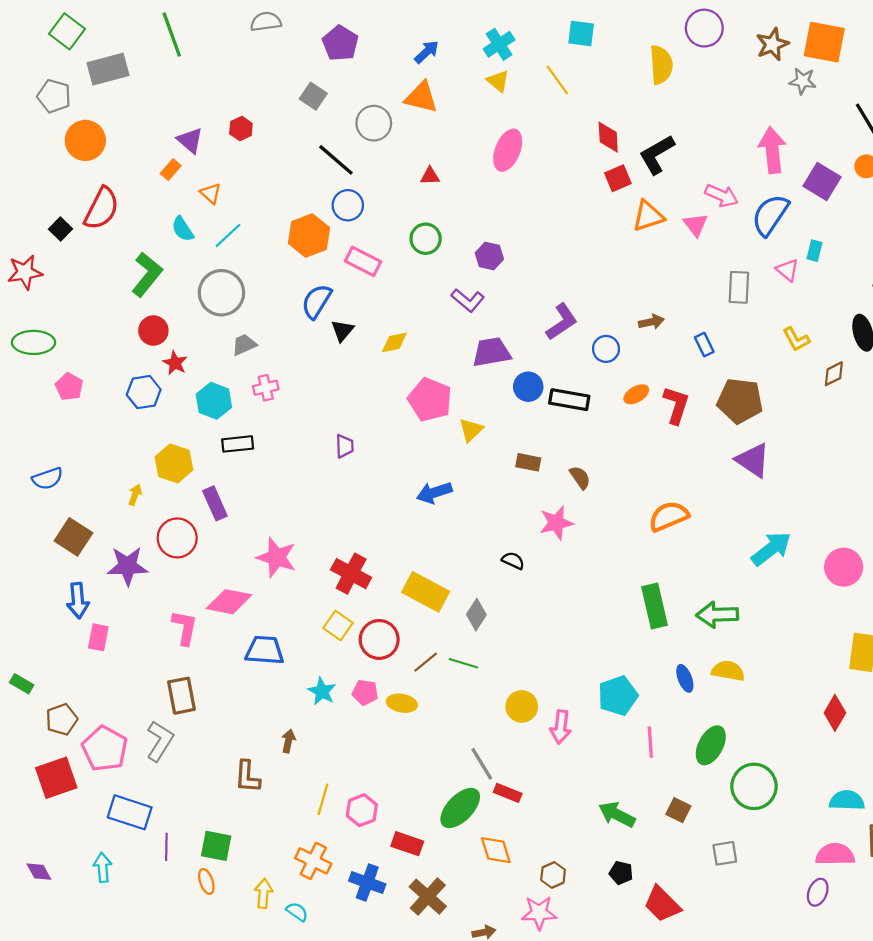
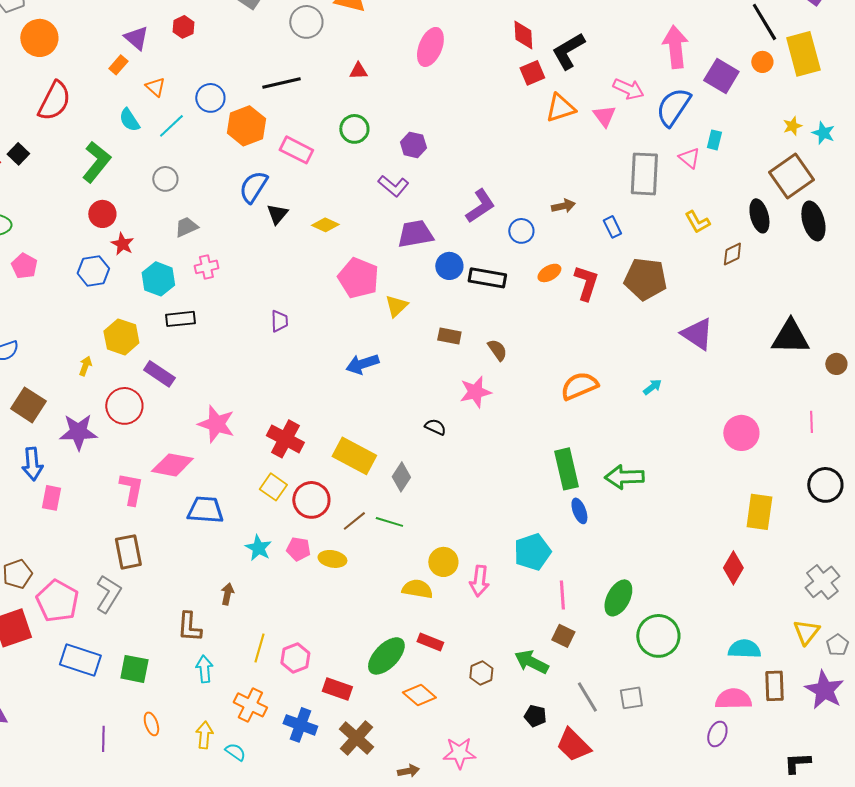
black line: (336, 160) -> (281, 83), moved, turned -54
blue circle: (348, 205) -> (210, 98), moved
black square: (60, 229) -> (18, 154), moved
gray rectangle: (739, 287) -> (644, 174), size x1.4
gray circle: (221, 293) -> (165, 179), size x0.6
yellow diamond: (394, 342) -> (325, 225), turned 36
purple triangle: (753, 460) -> (697, 334), moved
purple rectangle: (215, 503) -> (159, 374), turned -32
cyan arrow: (771, 549) -> (652, 387), moved, size x0.5
yellow semicircle: (728, 671) -> (417, 589), moved
blue ellipse: (685, 678) -> (579, 511), moved
gray line: (482, 764) -> (587, 697), moved
brown square: (678, 810) -> (563, 636), moved
green square: (216, 846) -> (134, 669), moved
purple line: (166, 847) -> (103, 739), moved
orange diamond: (496, 850) -> (419, 695), turned -32
cyan arrow: (103, 867) -> (204, 669), moved
brown hexagon: (553, 875) -> (481, 673), moved

